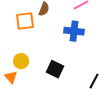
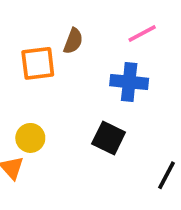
black square: (55, 69) -> (109, 138), moved

